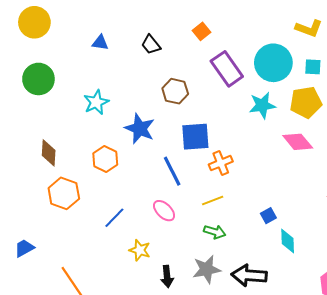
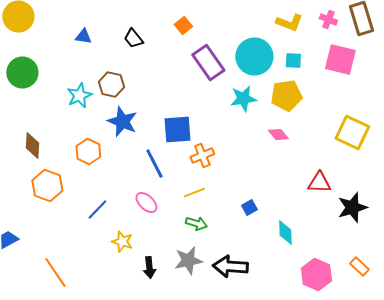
brown hexagon: (175, 91) -> (111, 84), moved
pink diamond: (298, 142) -> (278, 134), size x0.7
cyan diamond: (288, 241) -> (285, 232), moved

